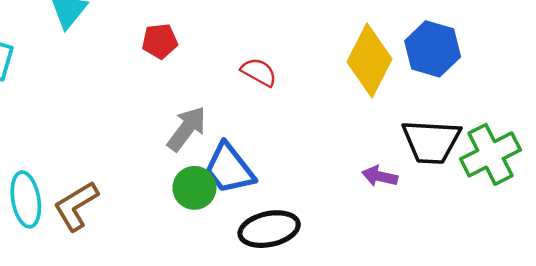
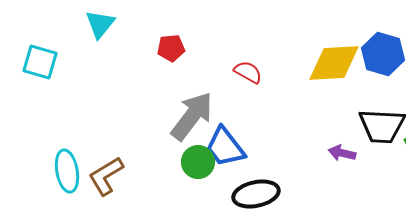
yellow diamond: (369, 60) -> (334, 63), turned 60
gray arrow: (187, 129) -> (192, 116), size x1.4

